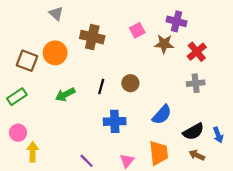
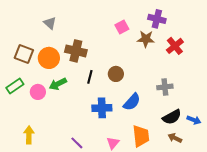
gray triangle: (56, 13) -> (50, 23), moved
brown cross: (92, 37) -> (76, 51), moved
orange circle: (55, 53) -> (49, 58), moved
gray cross: (196, 83) -> (165, 87), moved
blue semicircle: (162, 115) -> (132, 102), moved
pink circle: (18, 133) -> (38, 92), moved
blue arrow: (218, 135) -> (194, 120), turned -48

